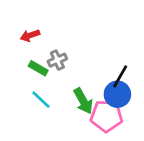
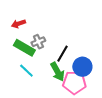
green rectangle: (38, 68) -> (24, 48), size x1.5
black line: (120, 76) -> (62, 54), moved

